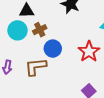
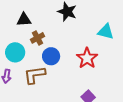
cyan circle: (17, 30) -> (15, 52), moved

